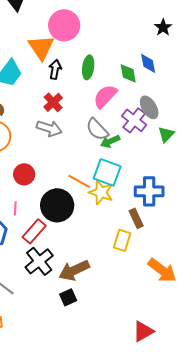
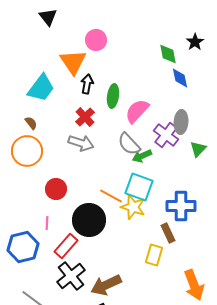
pink circle: (64, 25) -> (96, 40), size x0.7
green ellipse: (88, 67) -> (113, 96), moved
green diamond: (128, 73) -> (168, 54), moved
gray ellipse: (149, 107) -> (181, 122), turned 35
orange arrow: (162, 270) -> (194, 285), turned 32

